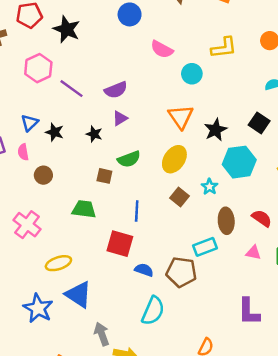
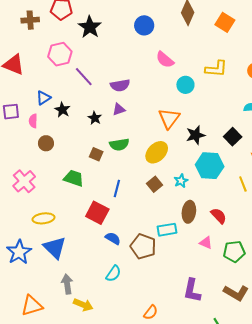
cyan semicircle: (153, 311) -> (113, 274), size x0.7

